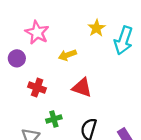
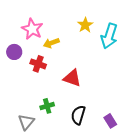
yellow arrow: (67, 55) -> (51, 43), moved
red cross: (37, 88) -> (38, 64), moved

